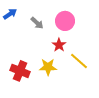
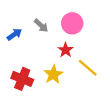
blue arrow: (10, 14) -> (14, 34), moved
yellow star: (48, 67) -> (53, 74), turned -30

